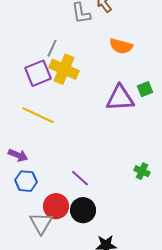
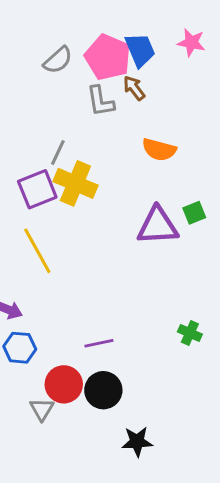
yellow line: (38, 115) -> (37, 251), turned 36
purple line: (80, 178) -> (99, 343), turned -54
gray triangle: (41, 223) -> (42, 409), size x0.7

